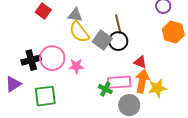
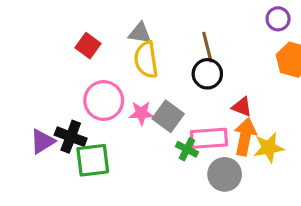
red square: (43, 11) -> (88, 46), moved
yellow semicircle: (79, 32) -> (146, 60), turned 30
gray square: (102, 40) -> (168, 116), moved
black cross: (31, 60) -> (71, 137), moved, turned 36

